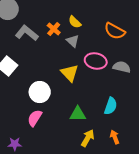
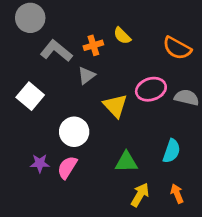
orange cross: (54, 29) -> (93, 45), turned 32
gray triangle: (73, 41) -> (86, 75), moved, turned 40
pink ellipse: (96, 61) -> (151, 89), turned -30
purple star: (15, 144) -> (40, 163), moved

